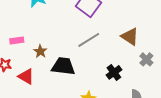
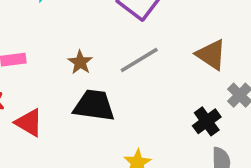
brown star: (40, 51) -> (80, 62), moved
black cross: (114, 72) -> (207, 121), moved

